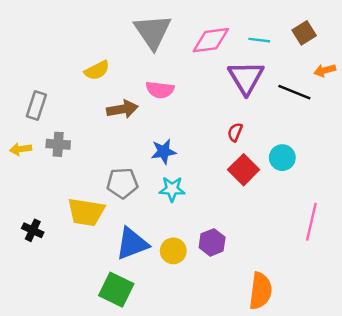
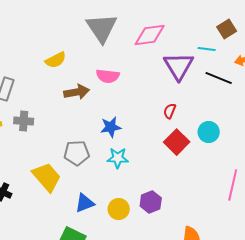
cyan line: (259, 40) -> (207, 49), moved
yellow trapezoid: (86, 212) -> (47, 177), turned -140
blue triangle: (132, 244) -> (85, 203), size x0.7

